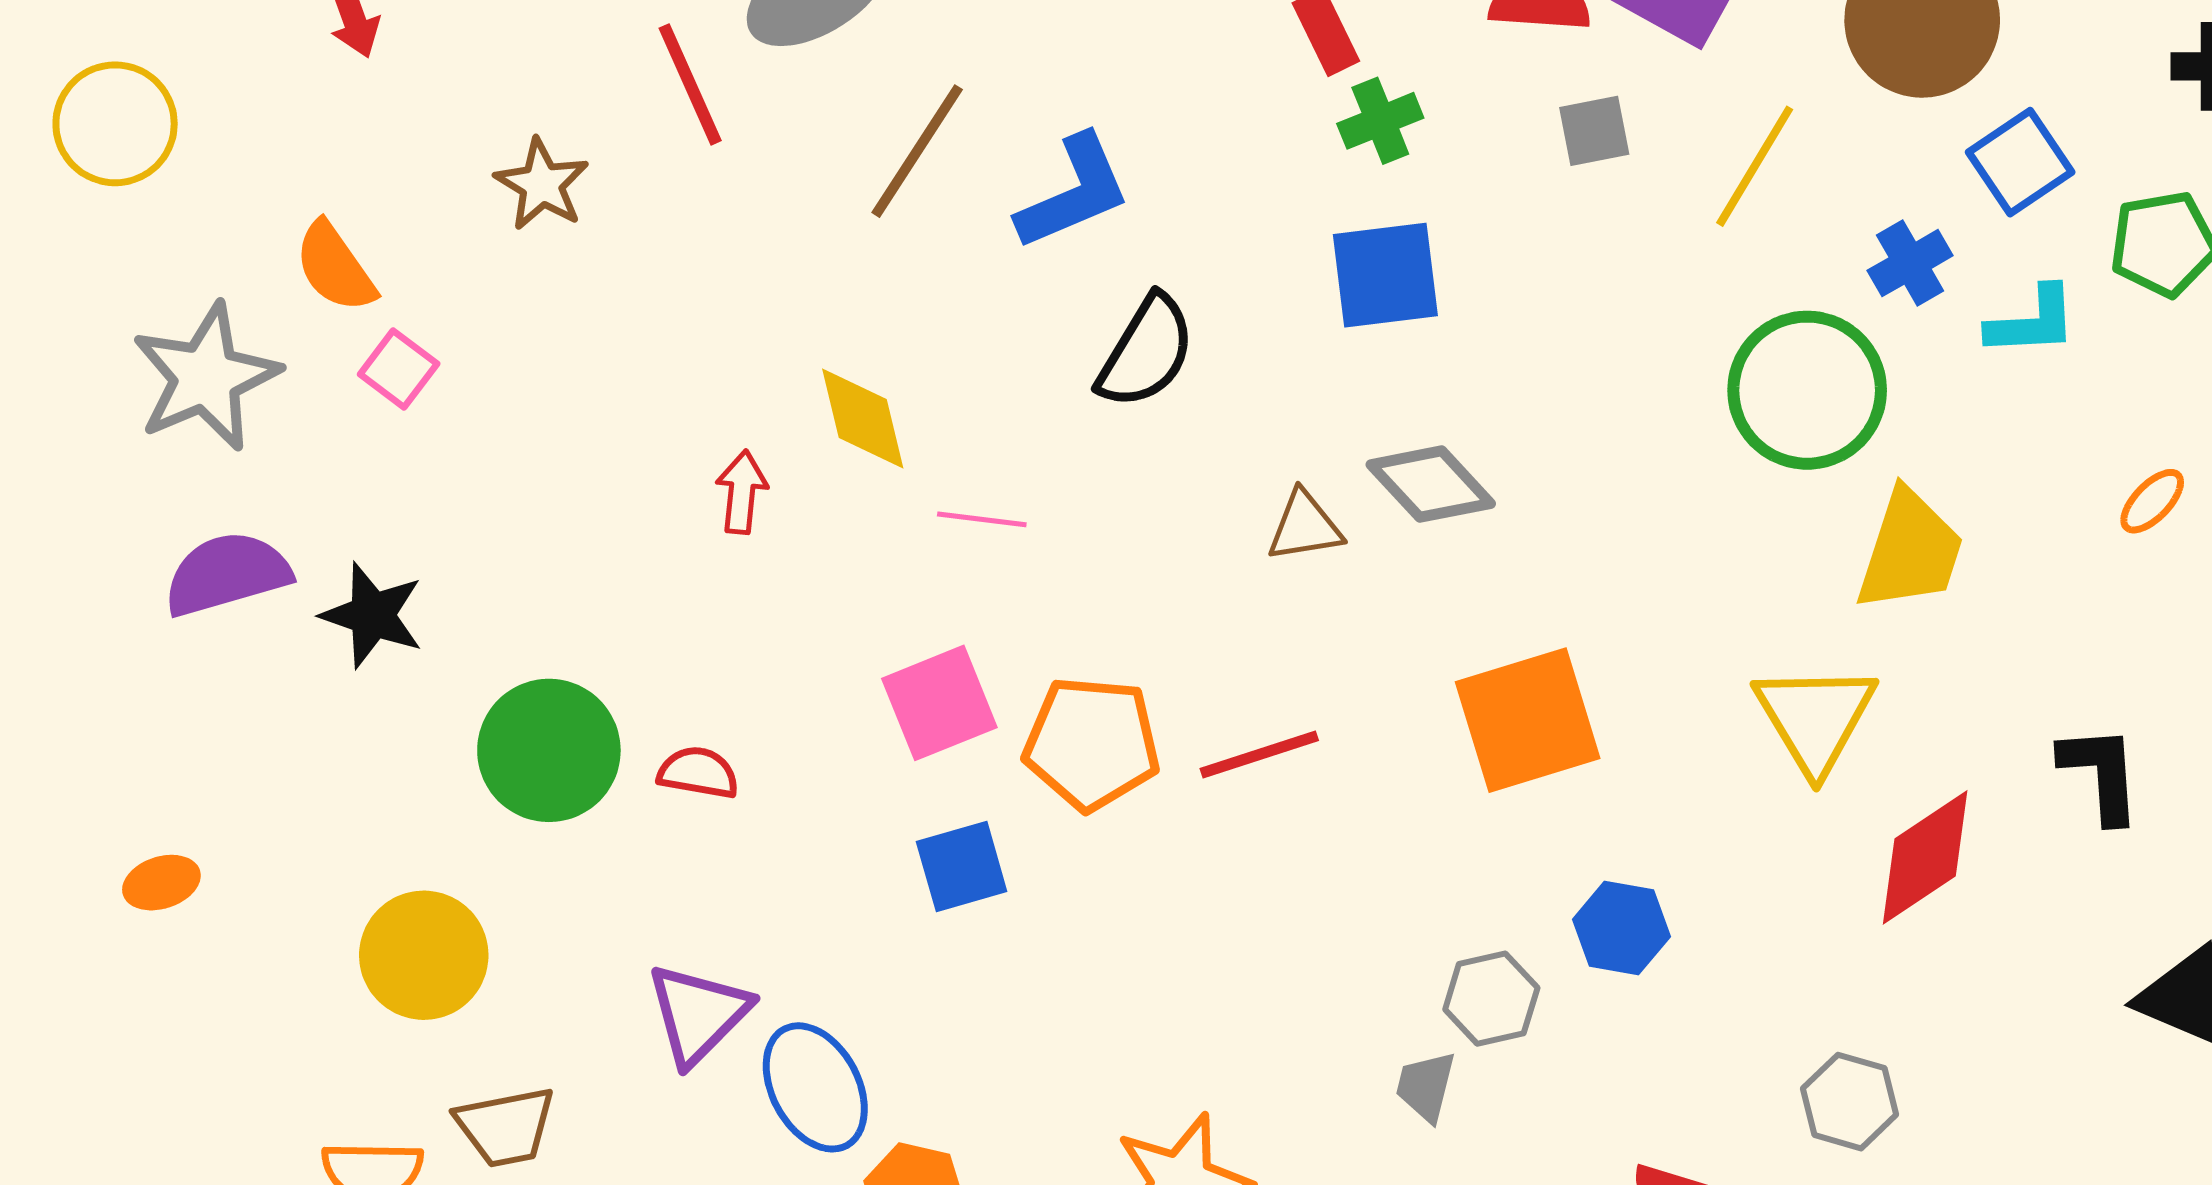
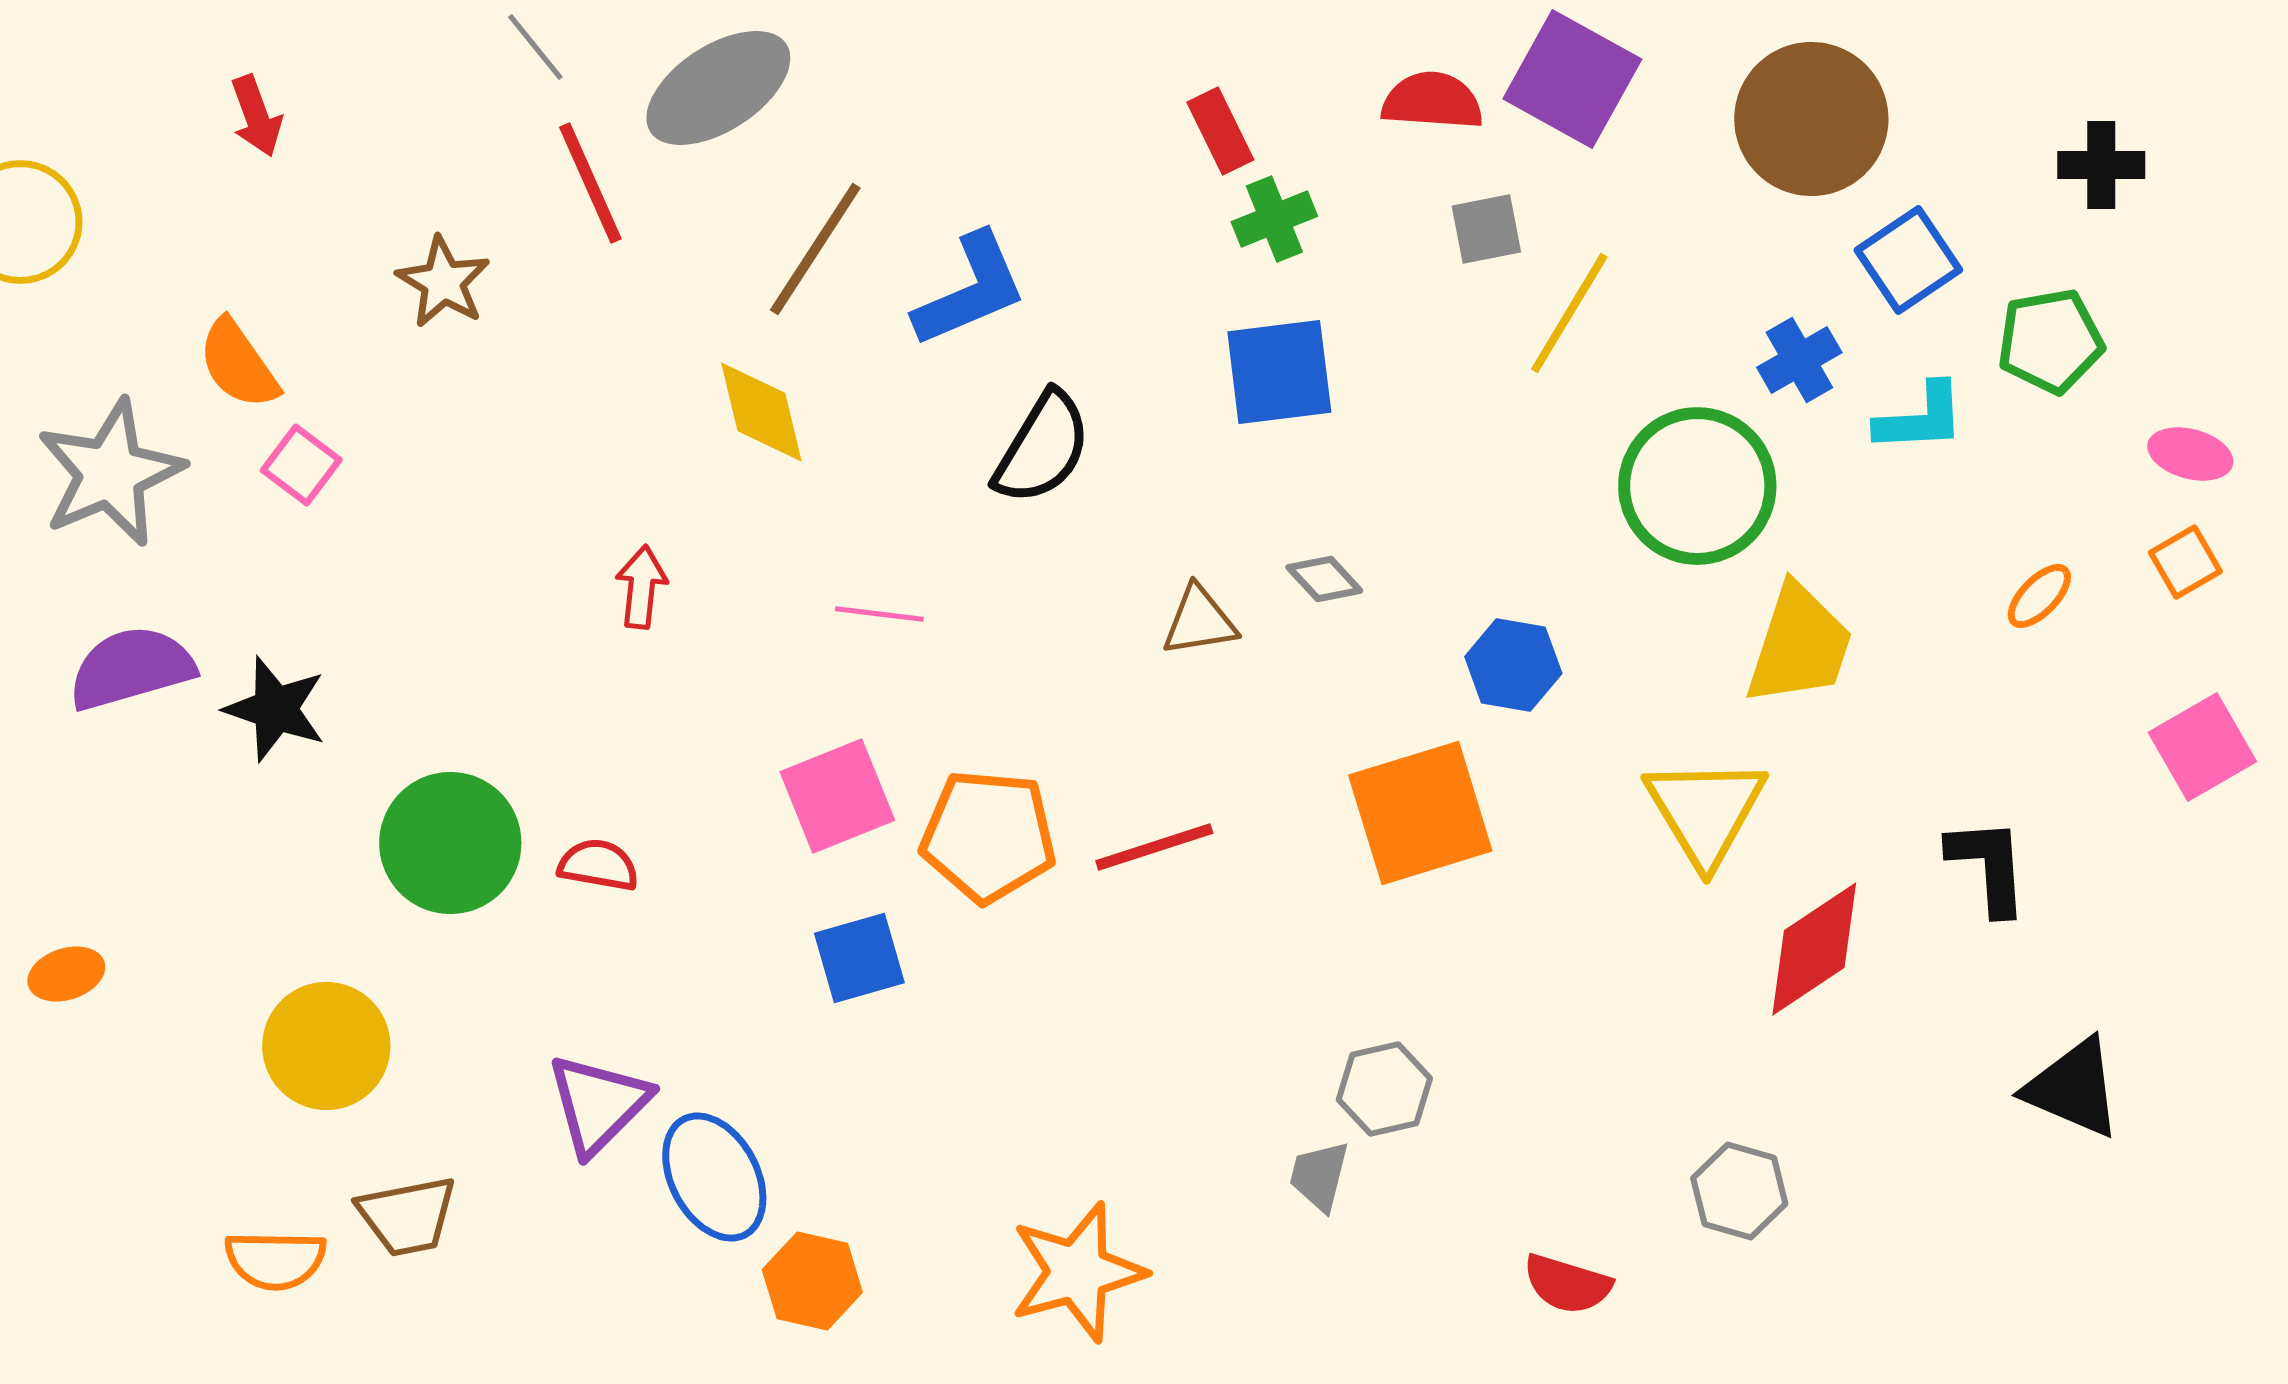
yellow line: (1755, 166) -> (1569, 313), moved
yellow diamond: (863, 418) -> (761, 412), moved
gray diamond: (1431, 484) -> (1324, 579), size x0.6
blue hexagon: (1621, 928) -> (1513, 665), moved

